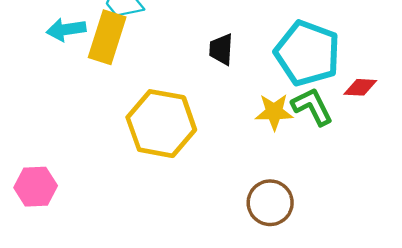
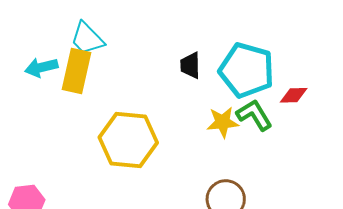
black trapezoid: (221, 49) -> (190, 65), moved

